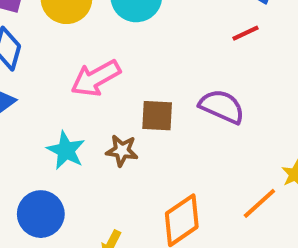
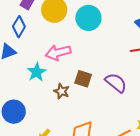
cyan star: (66, 150) -> (37, 72), moved

